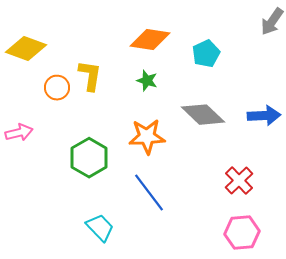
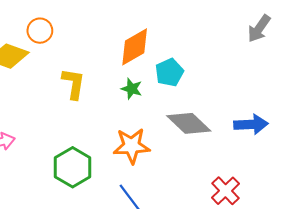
orange diamond: (150, 40) -> (135, 47), turned -39
cyan pentagon: (206, 54) -> (169, 72), moved
orange circle: (57, 88) -> (40, 31), moved

